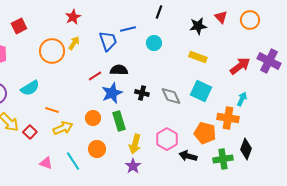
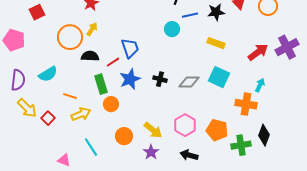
blue line: (128, 29) -> (190, 15), moved
blue trapezoid: (108, 41) -> (130, 48), moved
purple cross: (269, 61) -> (287, 47), turned 35
black semicircle: (119, 70) -> (90, 56), moved
gray diamond: (171, 96) -> (189, 82), turned -65
green rectangle: (119, 121) -> (101, 84), moved
orange pentagon: (205, 133) -> (217, 130), moved
yellow arrow: (135, 144) -> (153, 130), turned -66
orange circle: (97, 149) -> (124, 136), moved
black arrow: (188, 156) -> (189, 155), moved
pink triangle: (46, 163) -> (64, 160), moved

